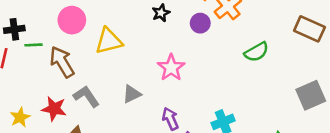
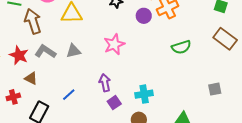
gray triangle: (132, 94) -> (73, 51), moved
gray square: (311, 95) -> (215, 89), size x0.6
gray L-shape: (86, 96) -> (45, 51), turned -35

